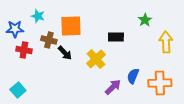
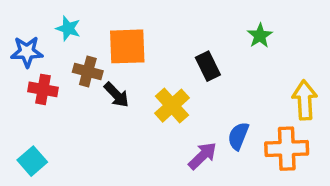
black rectangle: (116, 37) -> (208, 66), turned 63
yellow arrow: (166, 42) -> (305, 100), moved

